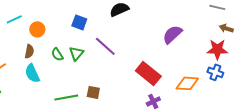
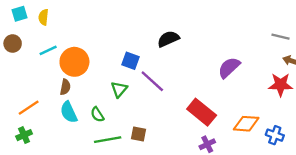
blue square: (79, 22) -> (131, 61), moved
orange circle: (37, 29) -> (74, 62), size x1.6
green semicircle: (57, 54) -> (97, 114), moved
blue cross: (215, 72) -> (275, 135), moved

